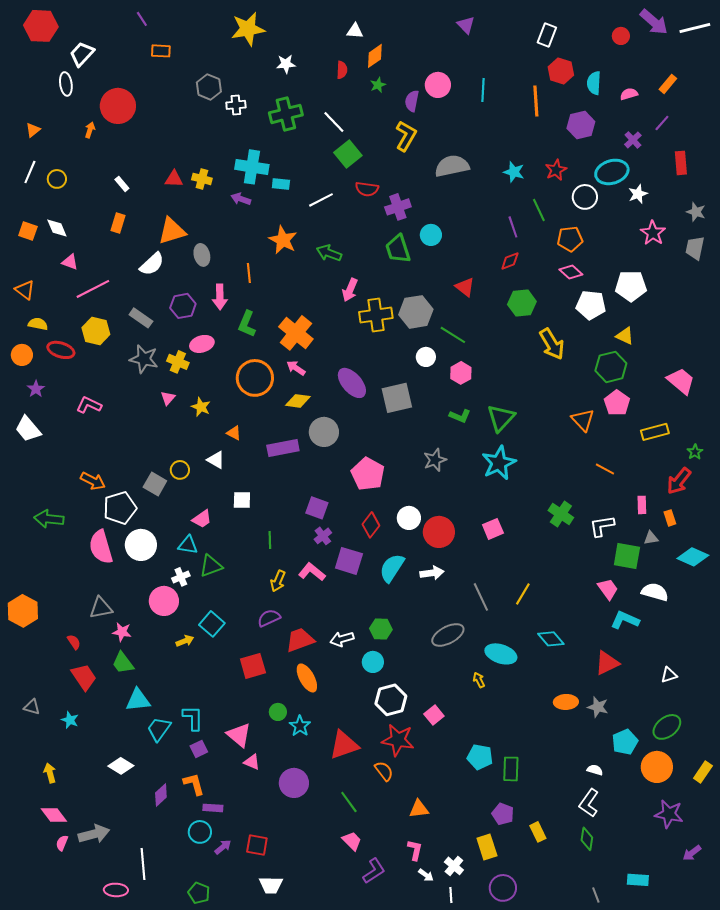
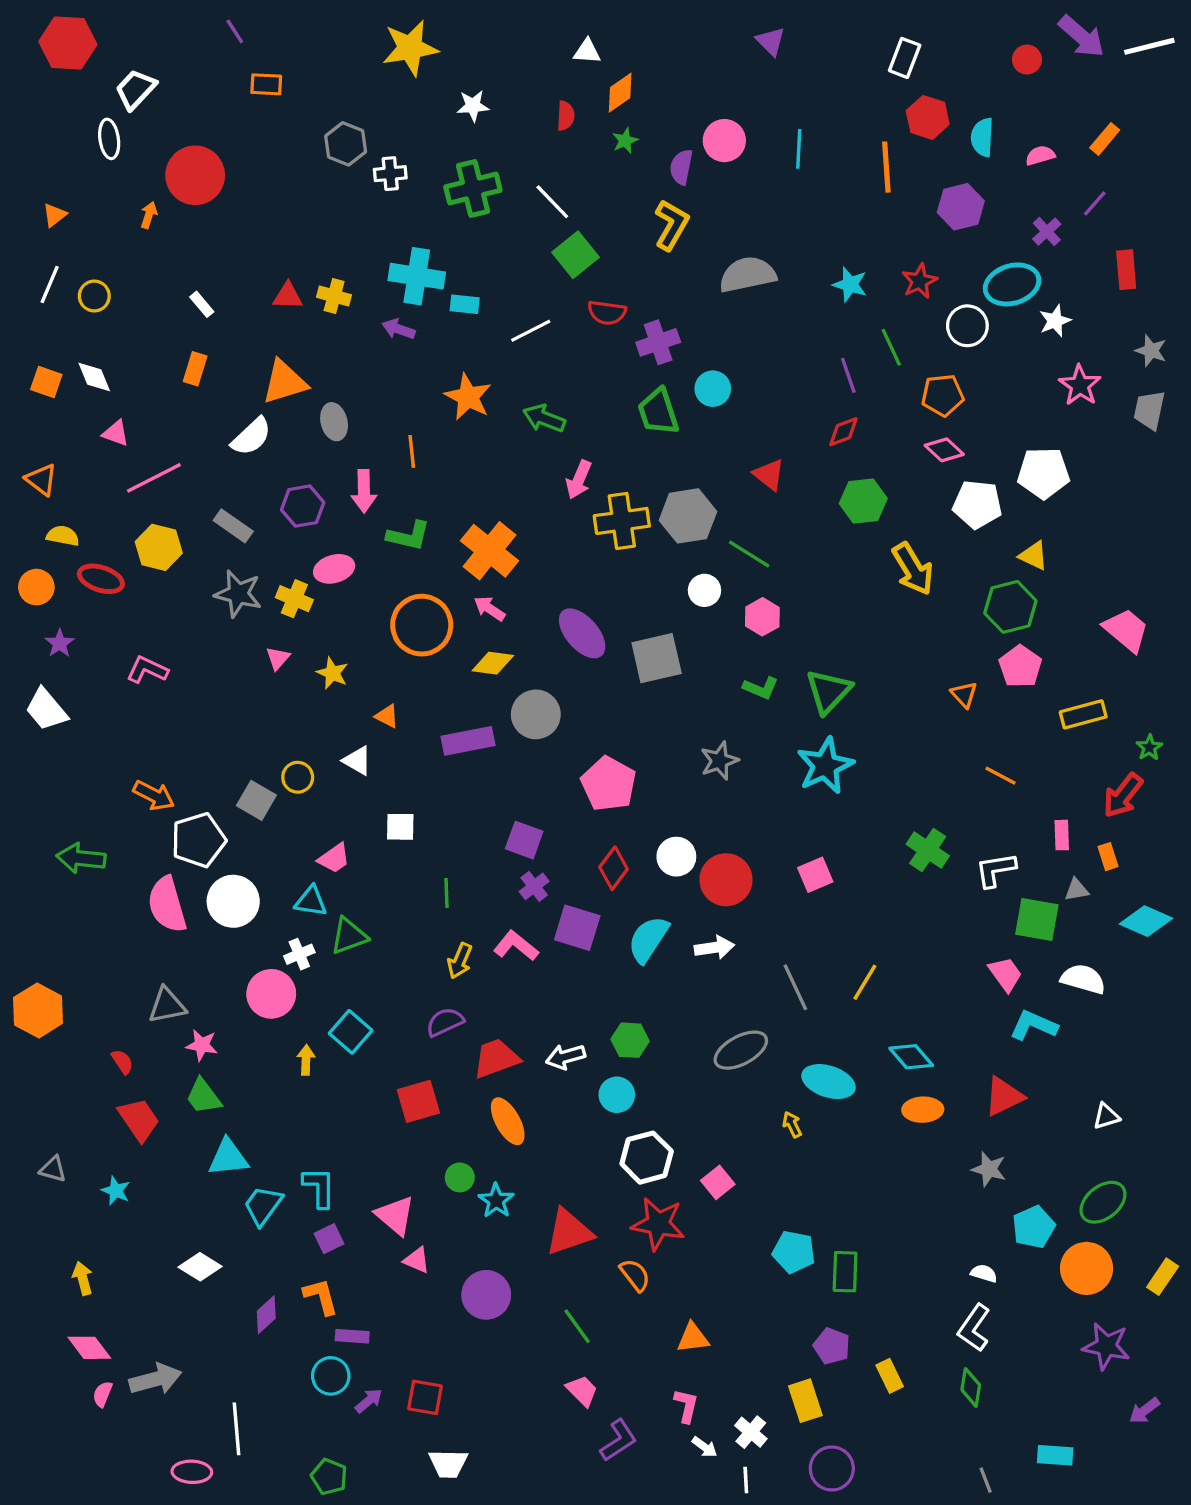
green L-shape: (247, 324) -> (408, 536), turned -100
orange triangle: (583, 420) -> (964, 695), size x0.7
yellow arrow: (185, 641) -> (306, 1060), turned -66
orange ellipse: (566, 702) -> (923, 1110), moved

